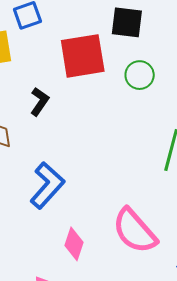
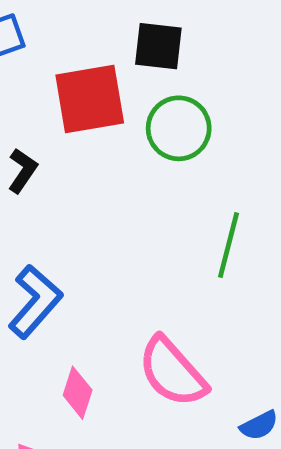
green circle: (140, 75) -> (179, 128), size x1.4

